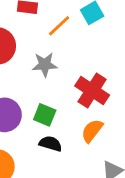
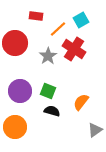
gray star: (45, 65) -> (48, 56), turned -30
red cross: (92, 90) -> (74, 49), moved

